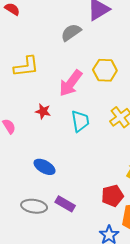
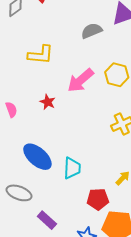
cyan trapezoid: (80, 121) -> (72, 168), moved
blue ellipse: (45, 167) -> (37, 157), size x1.4
purple rectangle: (65, 204) -> (47, 220), moved

